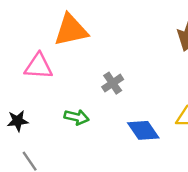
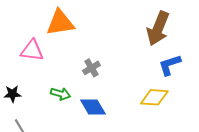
blue diamond: (143, 130) -> (93, 107), moved

